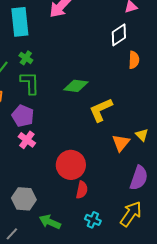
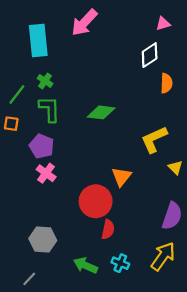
yellow L-shape: (101, 110) -> (154, 139), moved
orange triangle: (121, 143) -> (121, 177), moved
green arrow: (50, 222) -> (85, 265), moved

